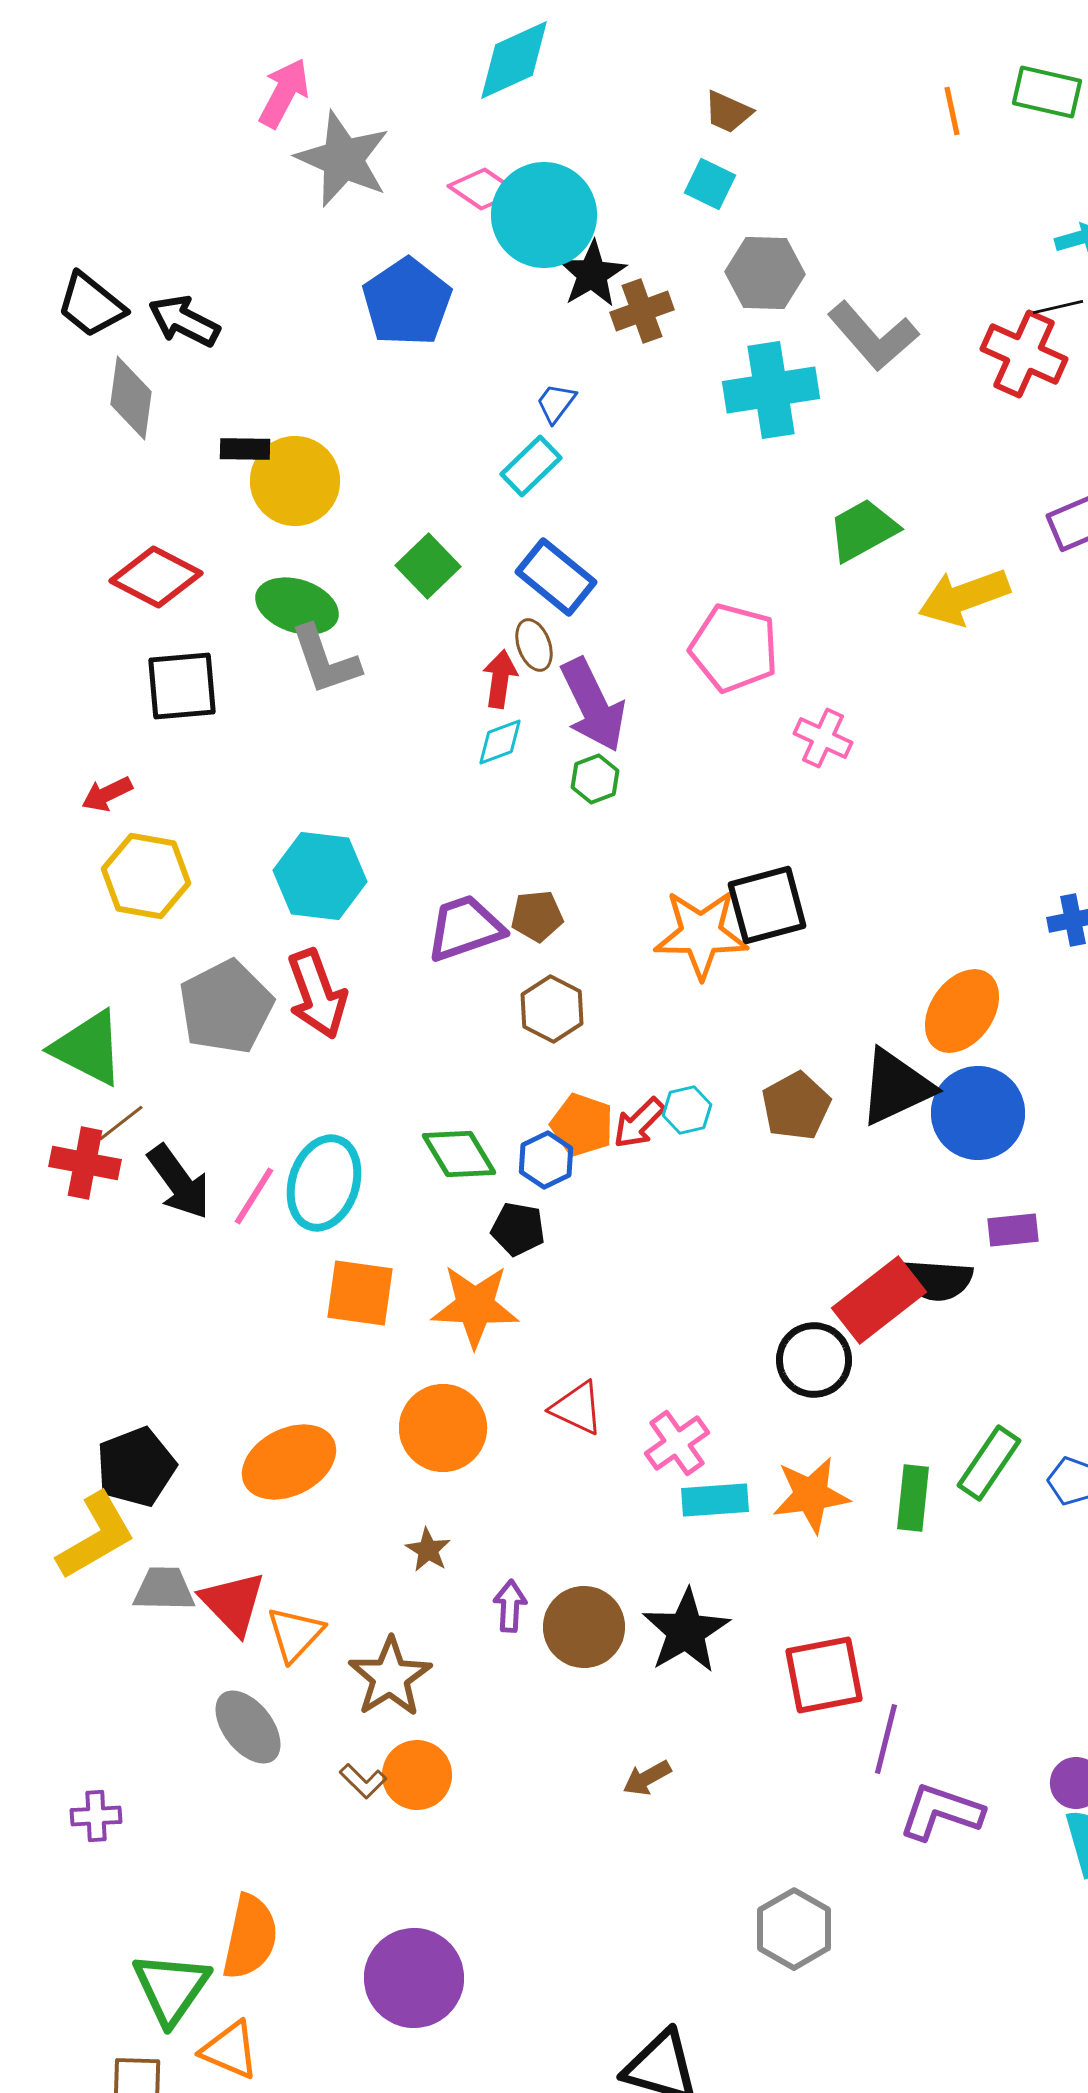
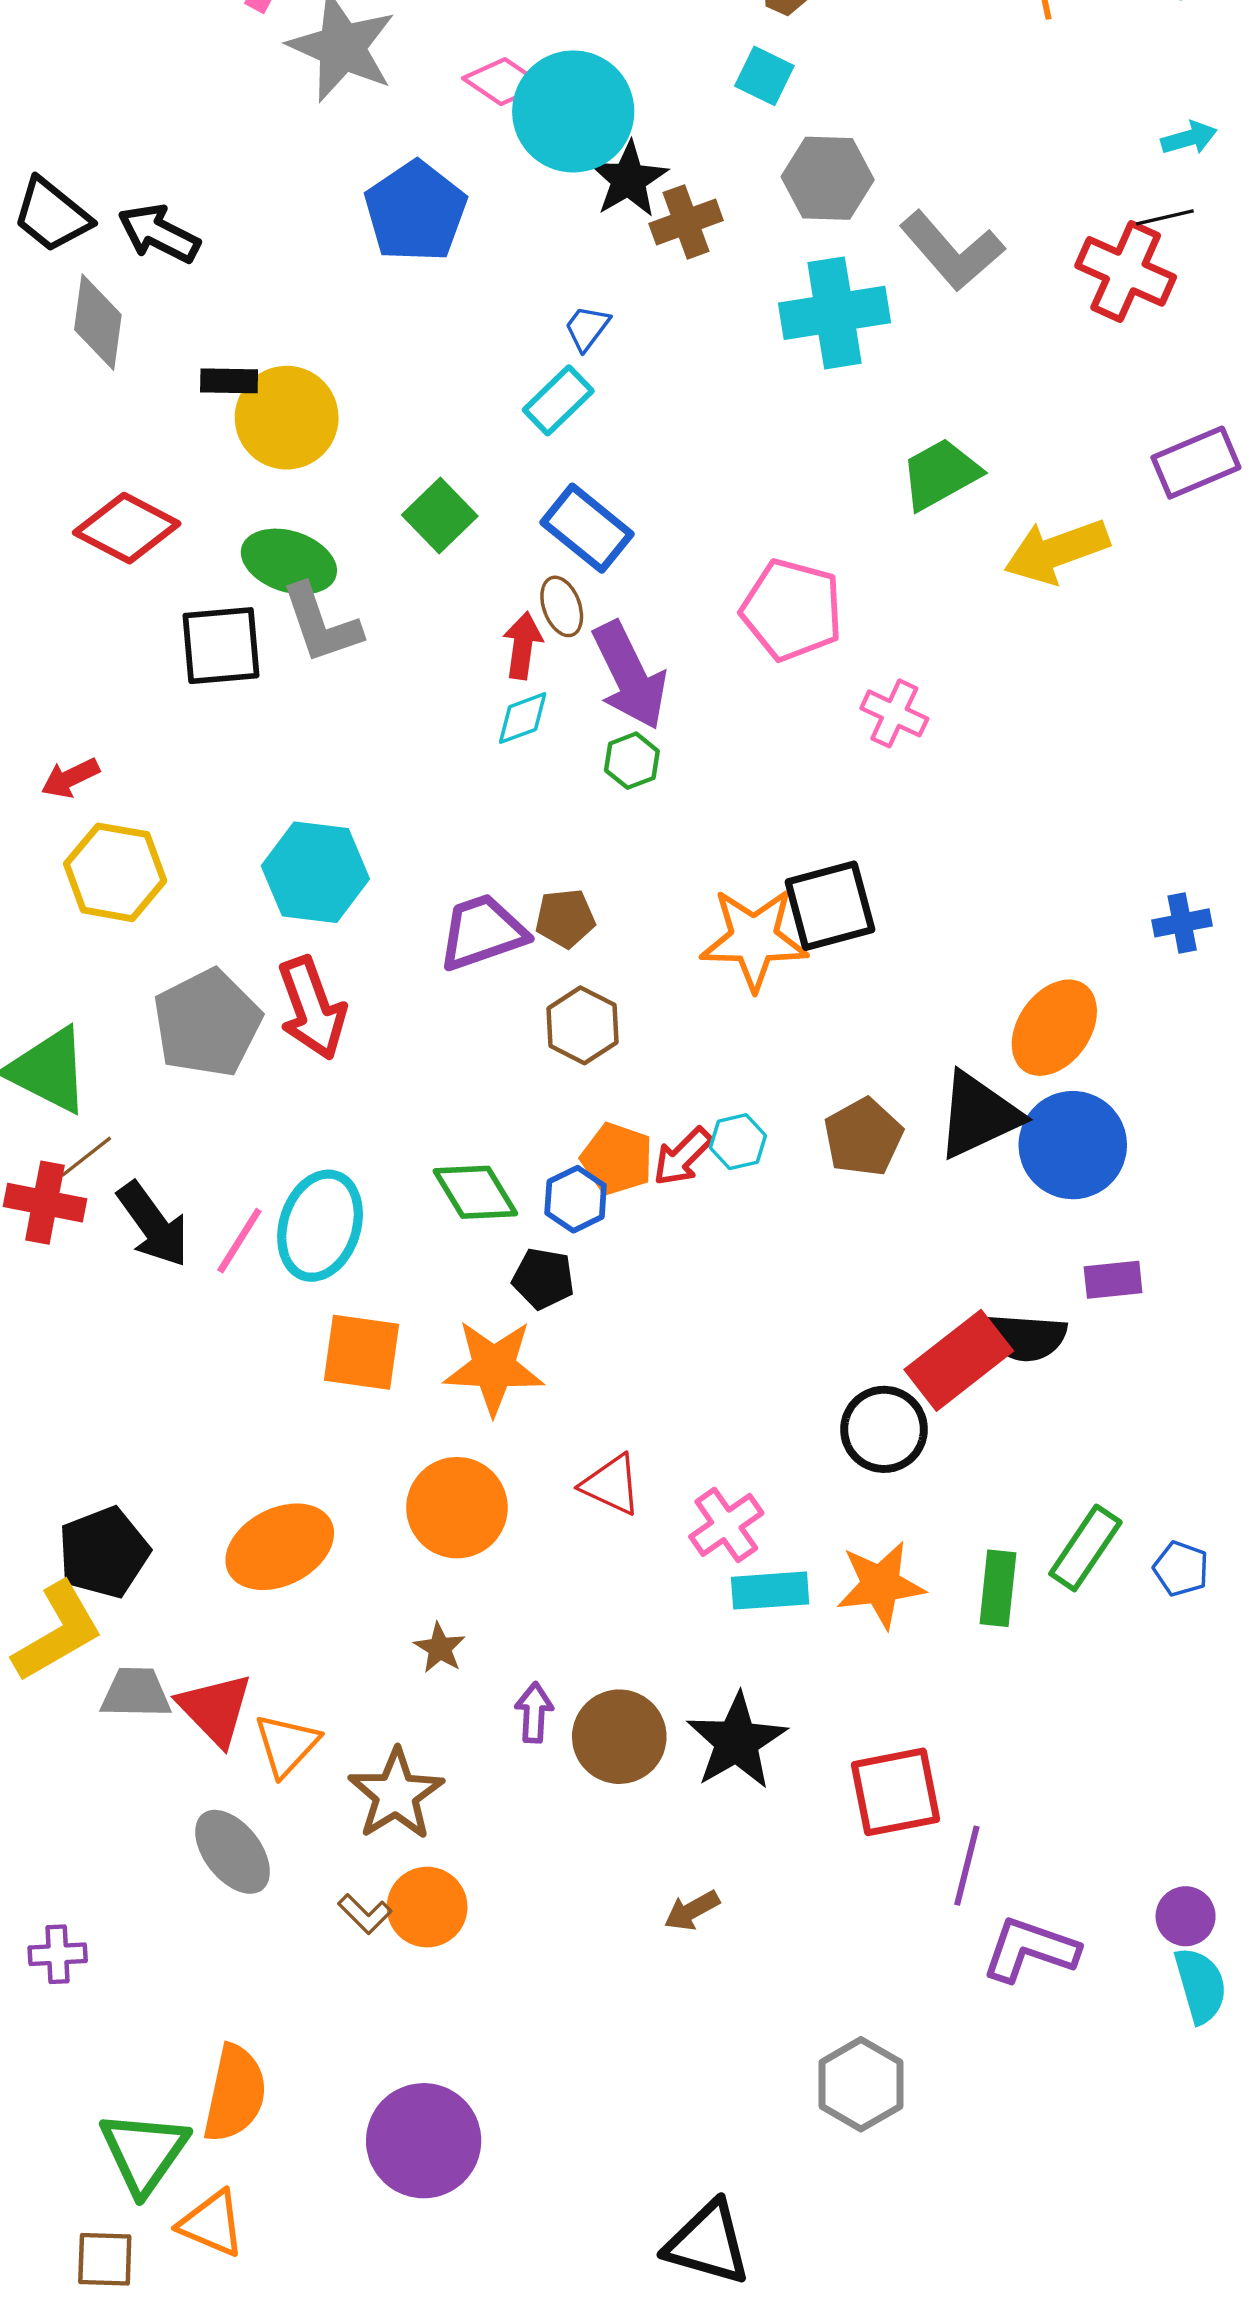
black square: (182, 686) -> (221, 646), moved

